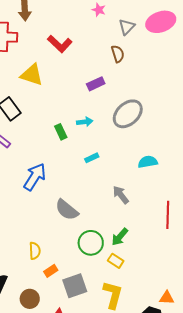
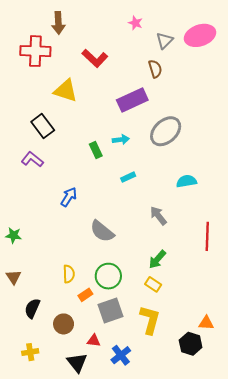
purple rectangle: (96, 84) -> (132, 100), size x1.6
blue arrow: (35, 177) -> (69, 197), size x0.7
green circle: (91, 243) -> (108, 276), moved

